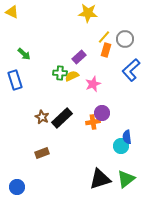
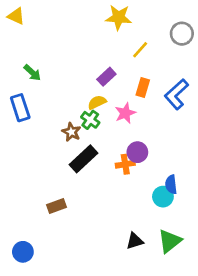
gray circle: (125, 39) -> (182, 34), moved
orange rectangle: (106, 50) -> (143, 87), moved
green cross: (60, 73) -> (90, 120), moved, turned 32
brown star: (42, 117) -> (71, 132), moved
black triangle: (100, 179) -> (135, 241), size x0.6

